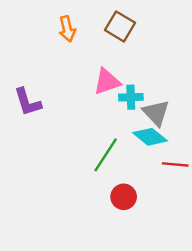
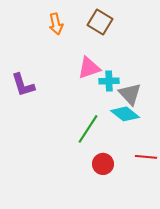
red line: (175, 164) -> (146, 157), moved

